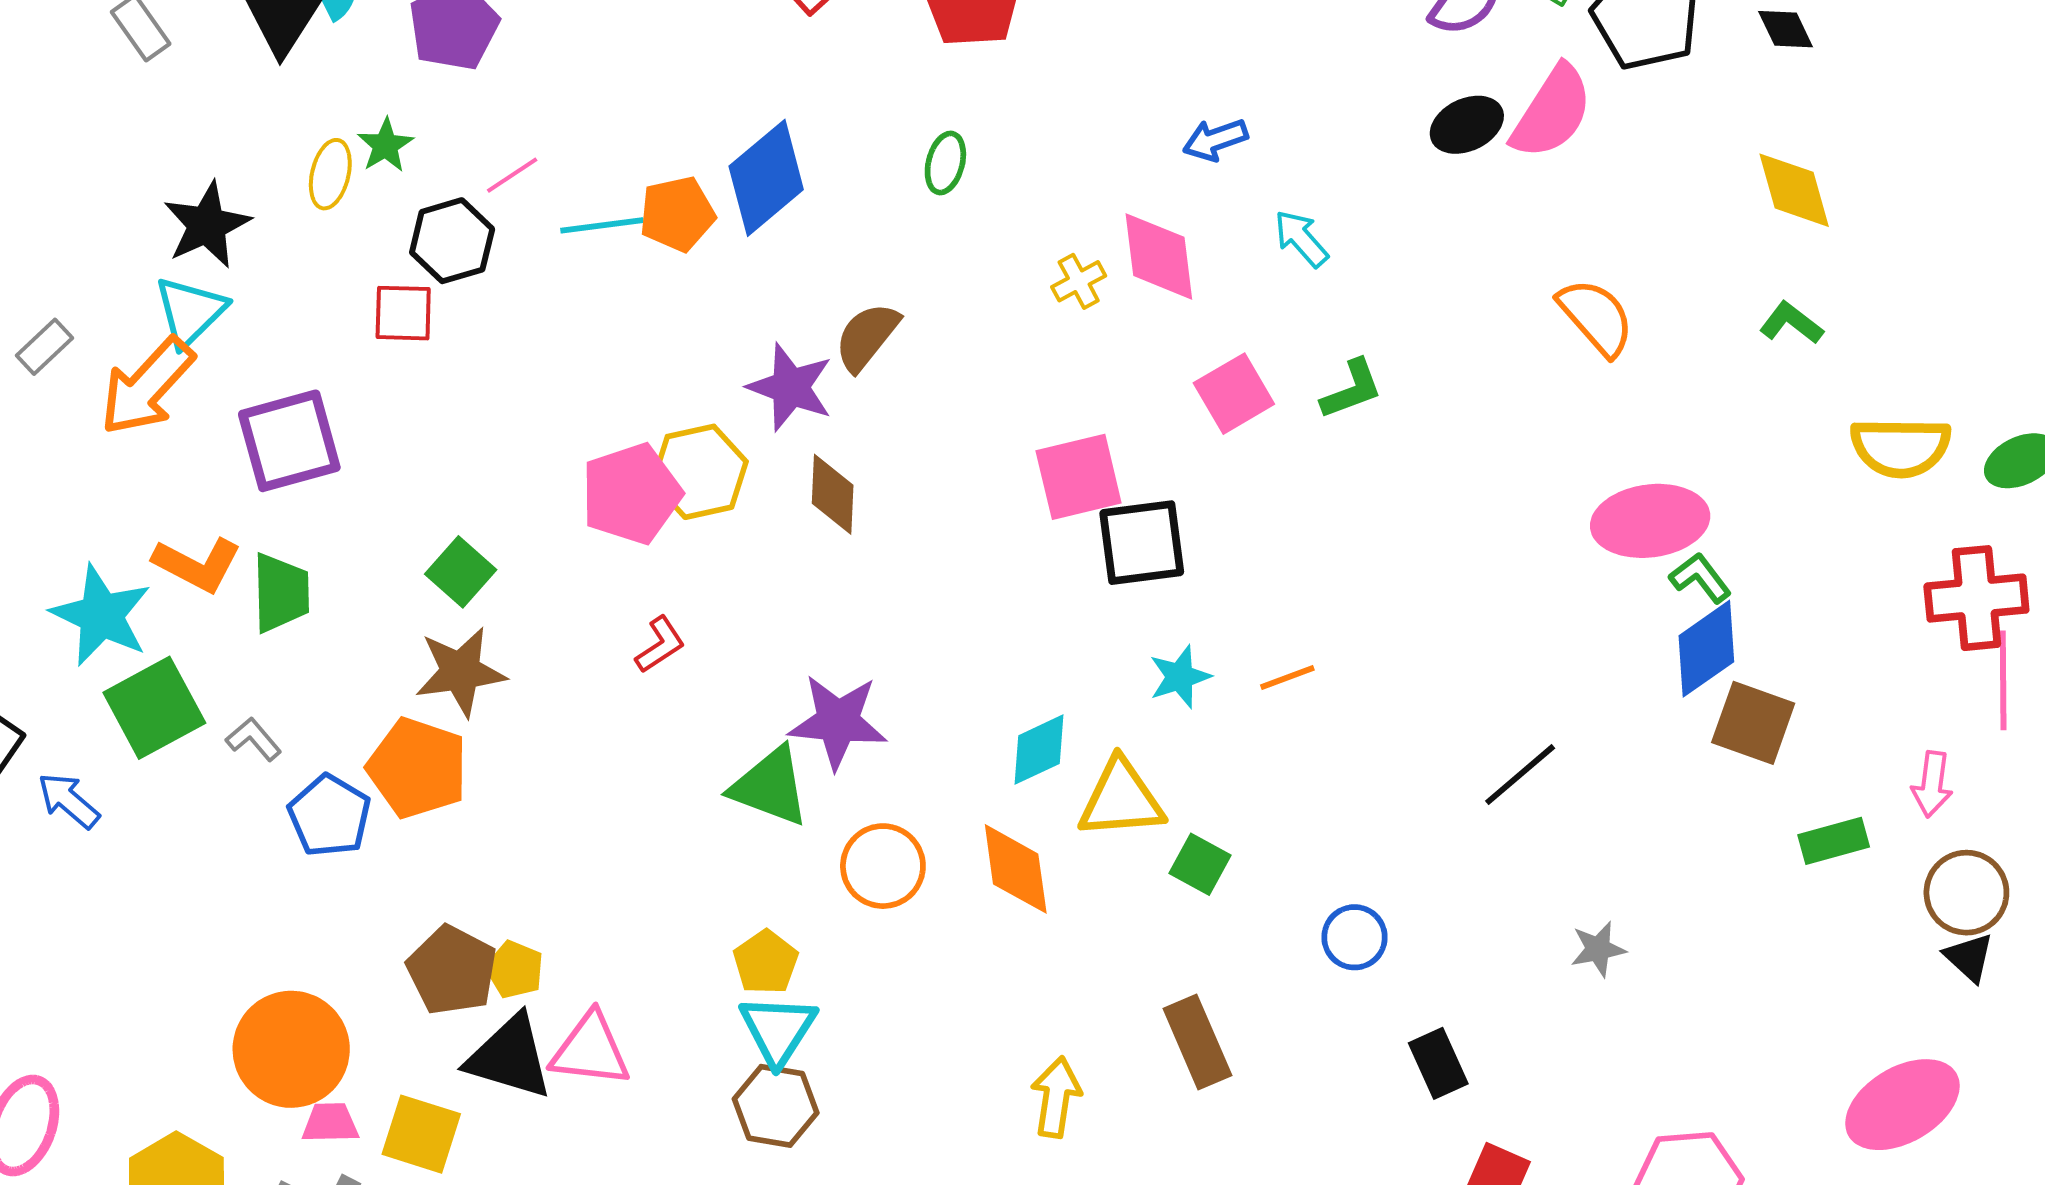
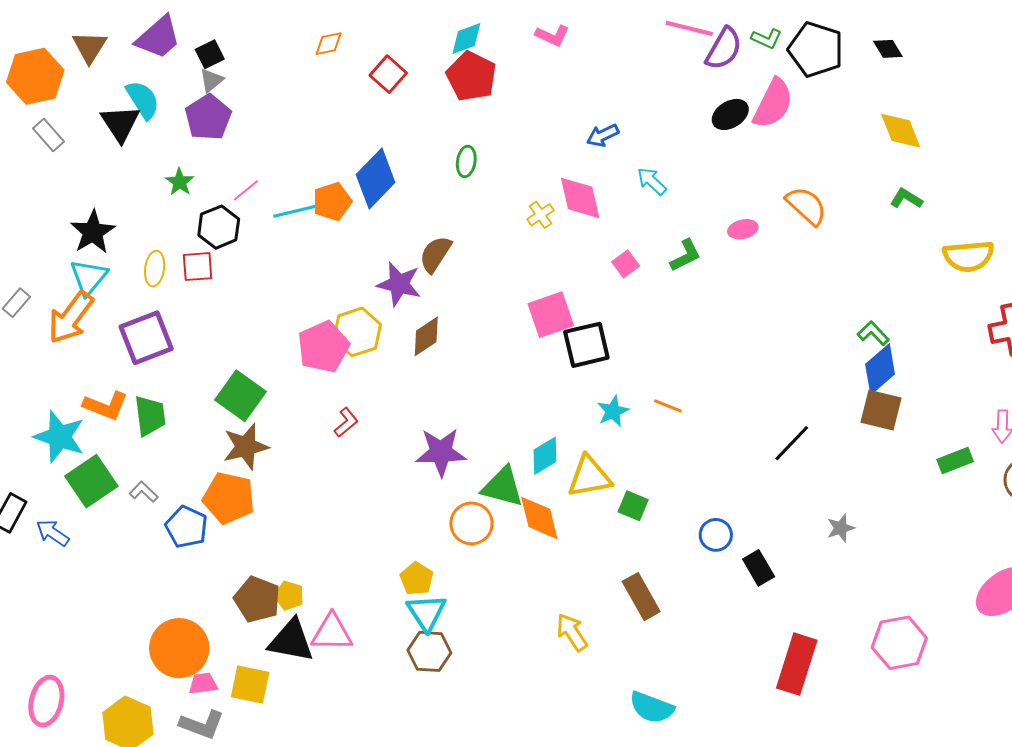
yellow ellipse: (330, 174) -> (155, 269), moved
pink square: (1234, 394) -> (626, 264), size x0.7
brown diamond: (833, 494) -> (426, 336), turned 60
pink ellipse: (1650, 521) -> (743, 229), moved, size x0.5
green square: (461, 572) -> (241, 396), size x1.4
orange line: (1287, 678) -> (668, 406), turned 48
brown square: (1753, 723) -> (881, 410), moved
green triangle: (770, 787) -> (503, 487), moved
black rectangle: (1438, 1063) -> (759, 568), moved
yellow arrow: (1056, 1097) -> (572, 632), turned -36

